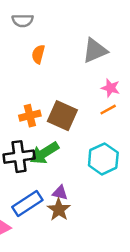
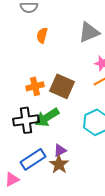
purple triangle: (60, 193) -> (60, 150), turned -40

